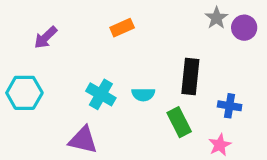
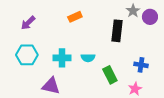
black rectangle: (190, 77) -> (117, 31), moved
cyan hexagon: (24, 93) -> (27, 55), moved
cyan cross: (101, 94) -> (62, 58), turned -30

